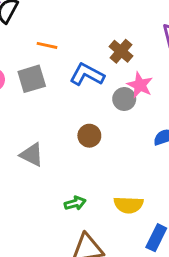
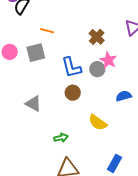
blue L-shape: (87, 75) -> (71, 67), moved, turned -135
yellow semicircle: (129, 205) -> (98, 122), moved, turned 30

